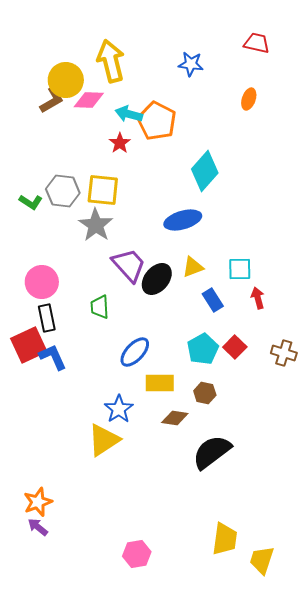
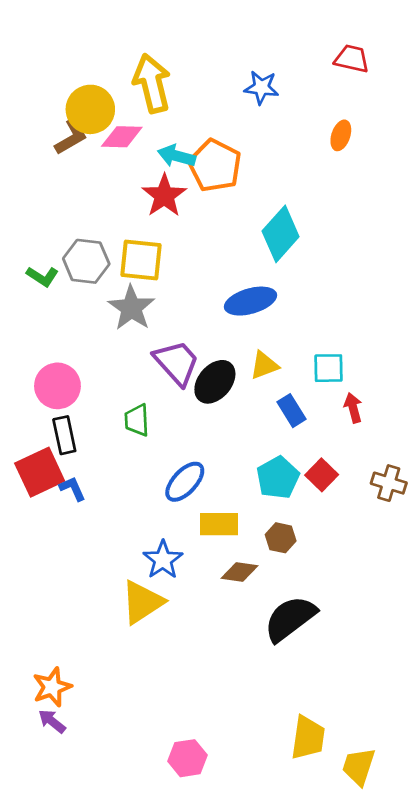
red star: (120, 143) -> (164, 196), size x1.5
blue L-shape: (53, 357) -> (73, 489), size x0.7

